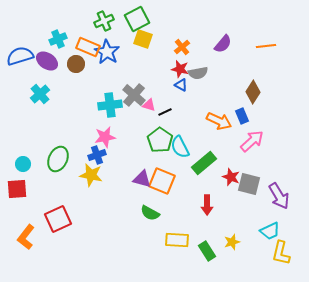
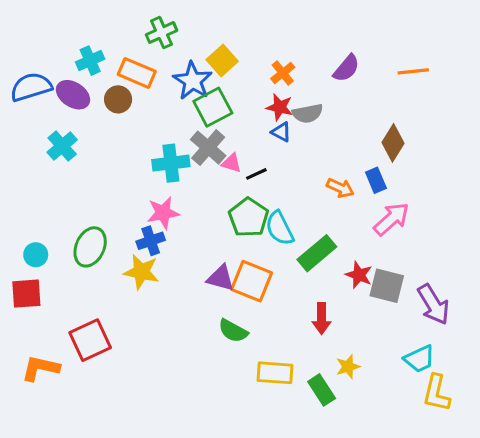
green square: (137, 19) -> (213, 107), moved
yellow square: (143, 39) -> (222, 61), turned 30
blue star: (107, 52) -> (193, 81), moved
orange arrow: (219, 121) -> (340, 188), size x0.7
orange L-shape: (26, 237) -> (40, 368), turned 65
yellow star: (232, 242) -> (348, 367), moved

